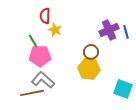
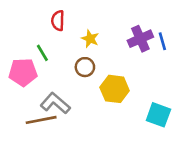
yellow star: (55, 30) -> (90, 39), moved
brown circle: (91, 52) -> (85, 67), moved
pink pentagon: (40, 56) -> (23, 72), moved

